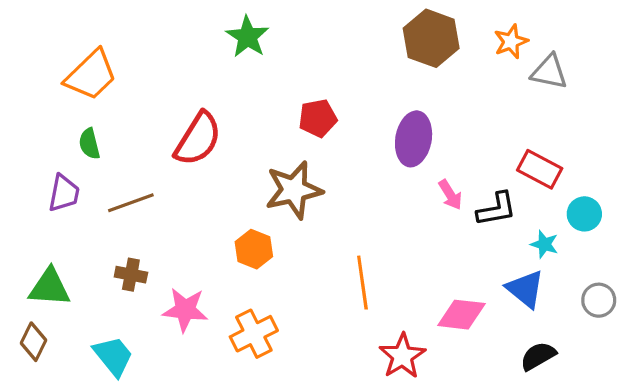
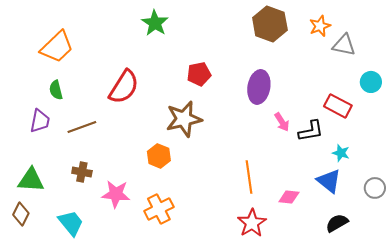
cyan circle: (584, 214) -> (371, 82), moved
orange line: (362, 283) -> (249, 177), moved
pink diamond: (461, 315) -> (289, 197), size x0.7

